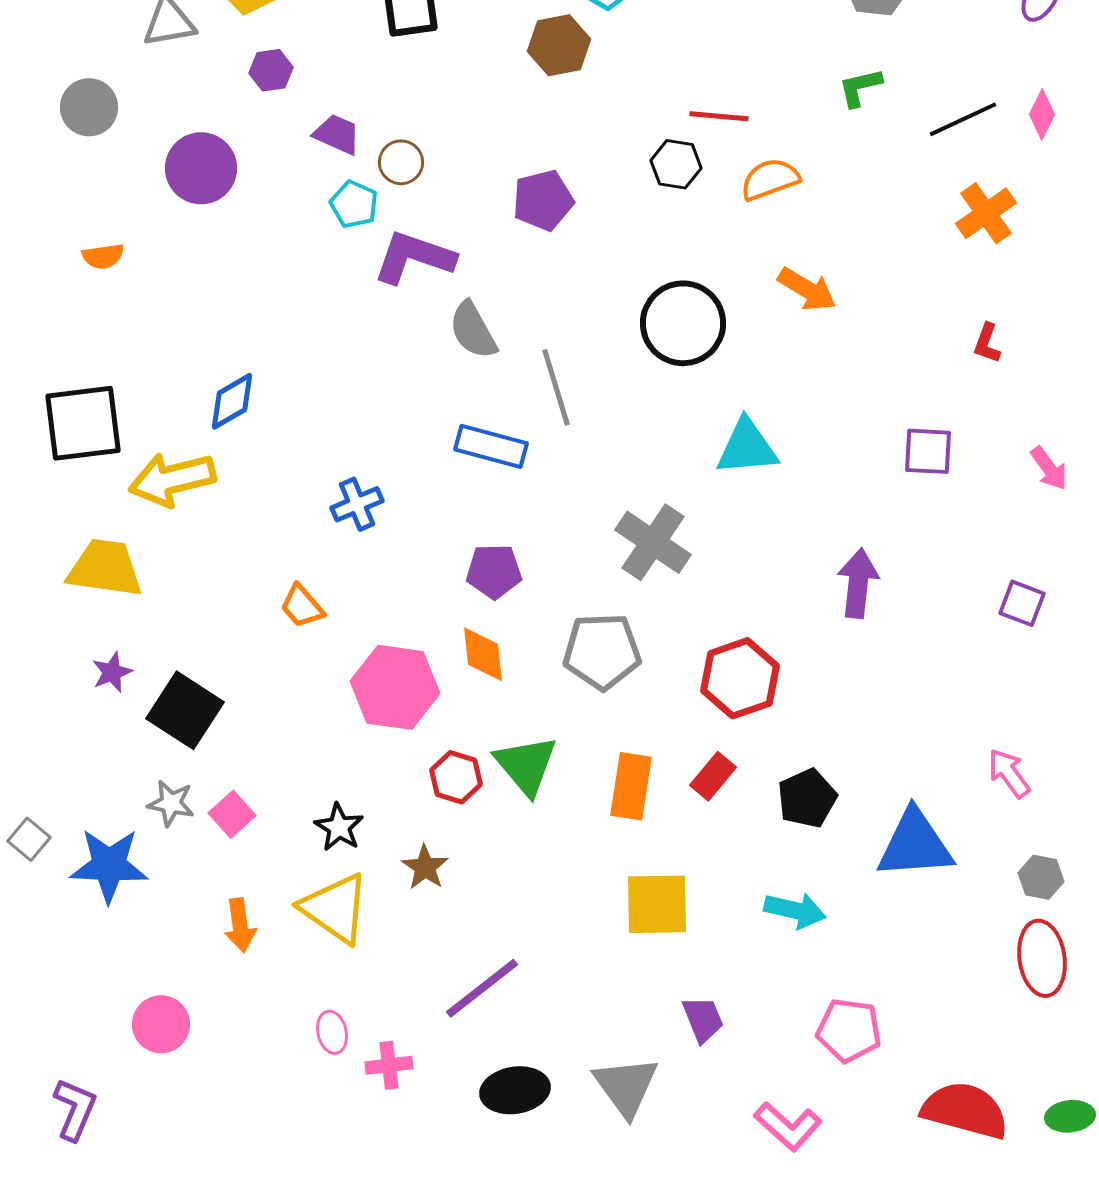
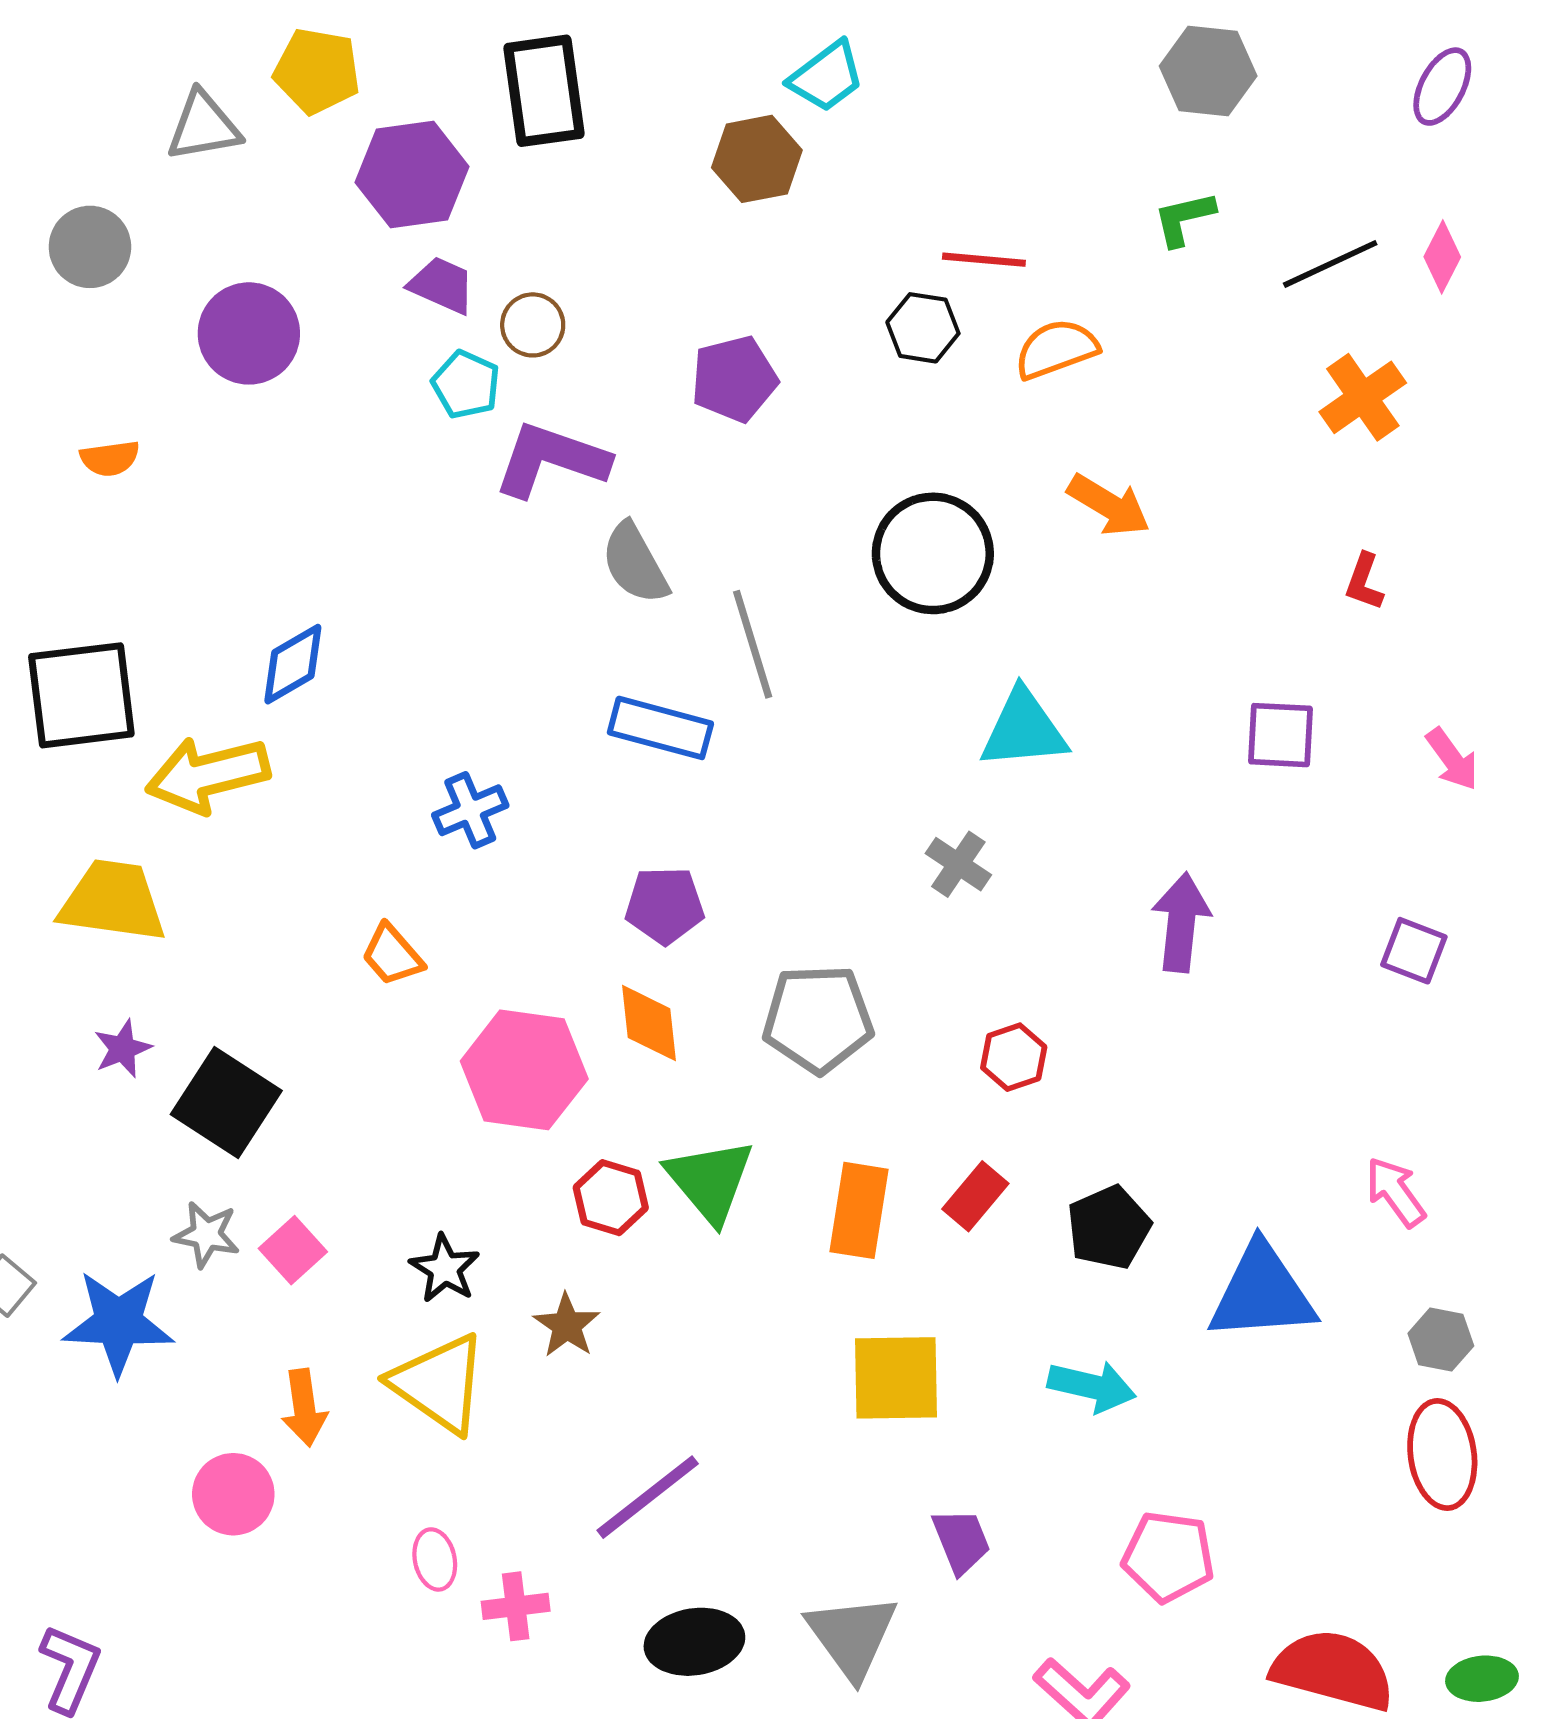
purple hexagon: (271, 70) -> (412, 175), moved, size x1.8
gray cross: (653, 542) -> (958, 864), moved, size x0.6
red hexagon: (740, 678) -> (1014, 1057), size x0.6
pink circle: (161, 1024) -> (233, 1494), moved

